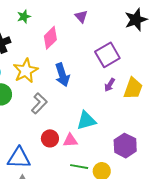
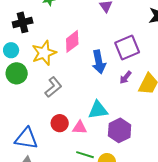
pink diamond: (50, 38) -> (72, 41), moved
blue arrow: (62, 75) -> (99, 62), moved
purple hexagon: (125, 146) -> (120, 130), moved

